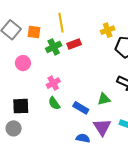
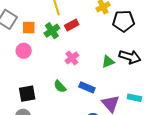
orange square: (34, 32) -> (29, 28), moved
pink cross: (53, 83) -> (72, 58), moved
green triangle: (104, 99) -> (108, 62), moved

